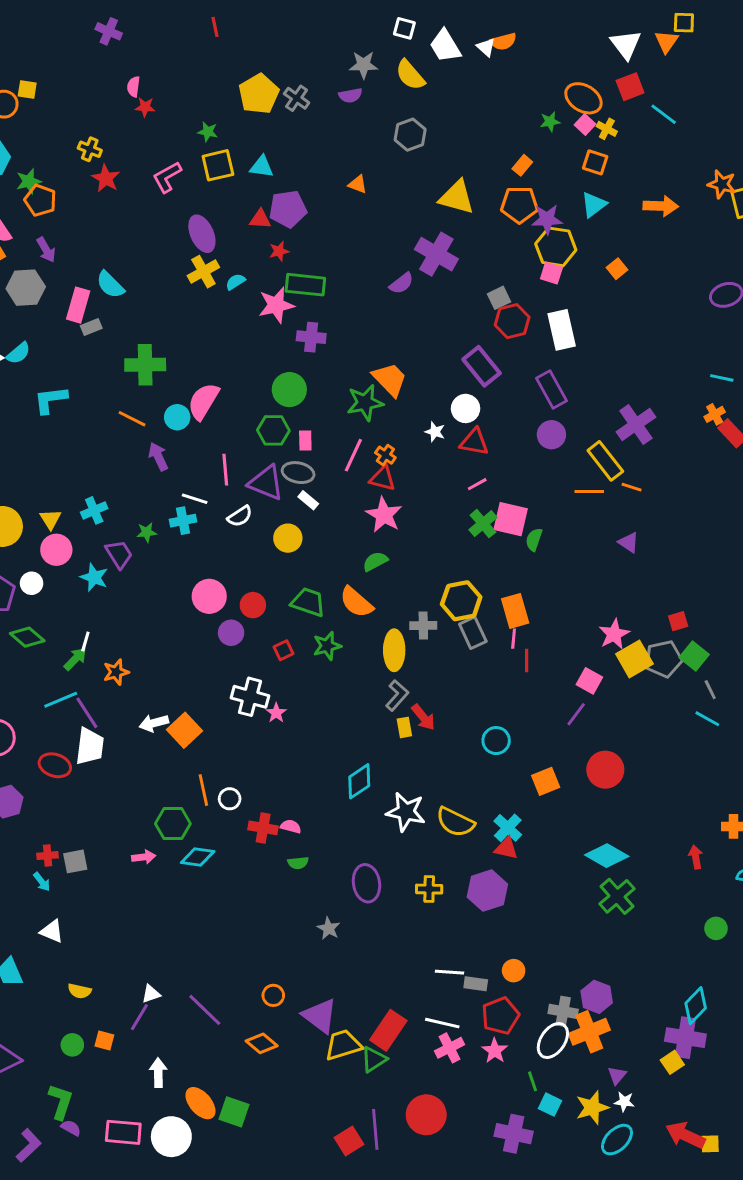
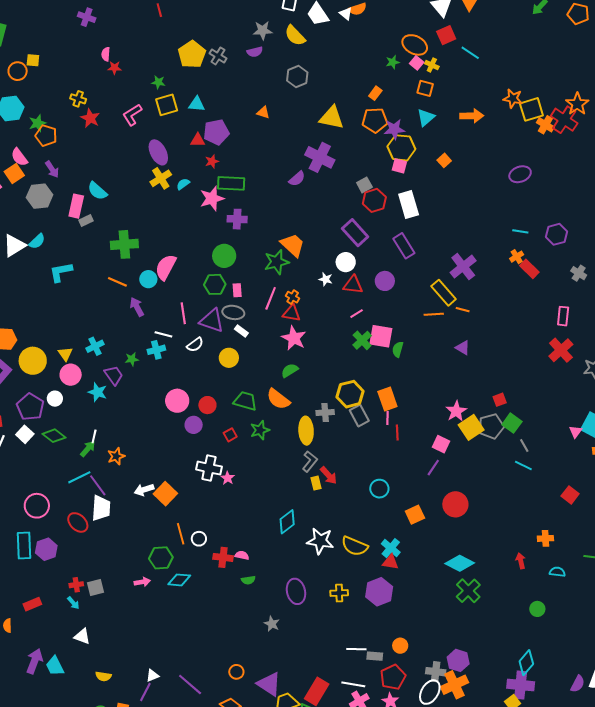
purple circle: (551, 435) -> (385, 281), moved
red ellipse: (55, 765) -> (78, 522), turned 30

